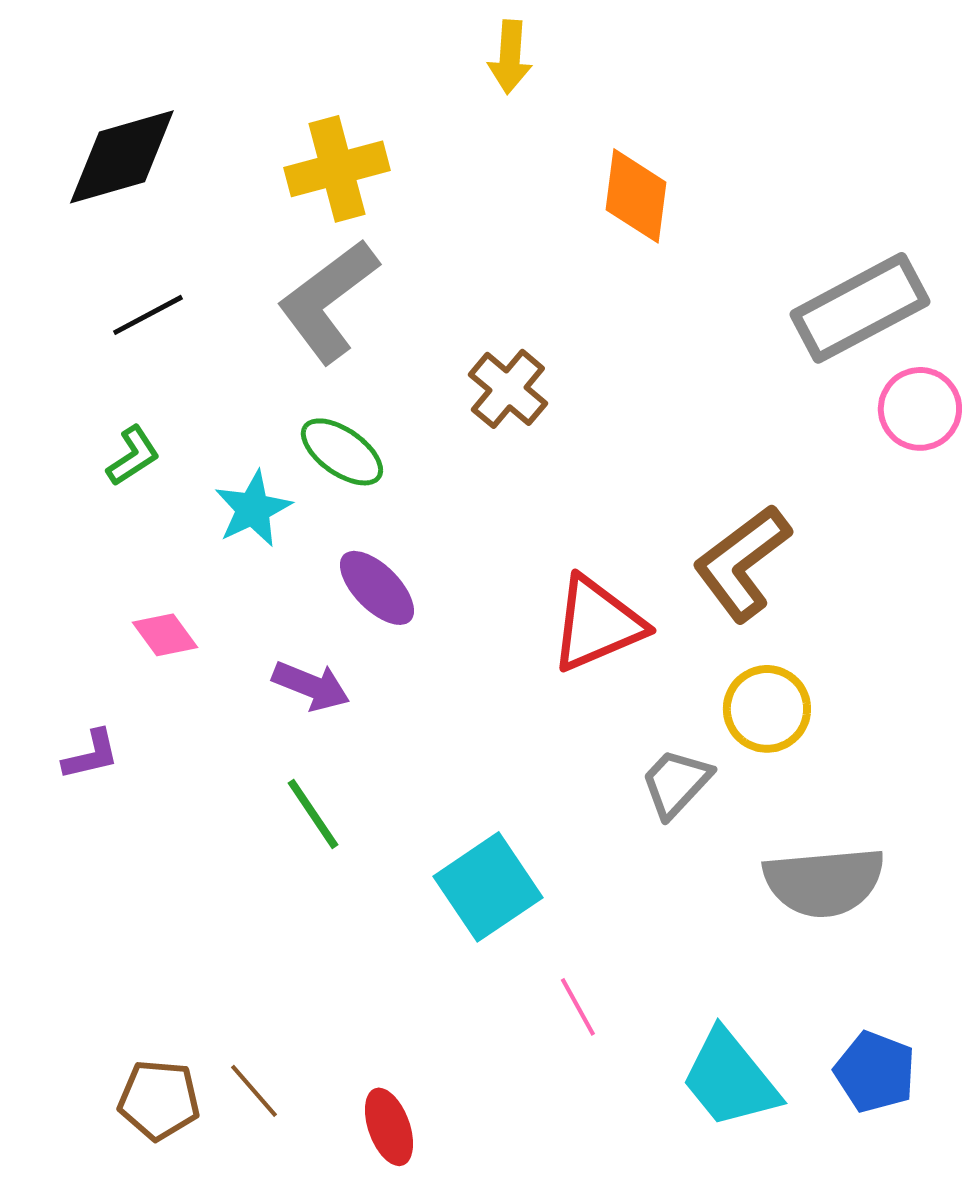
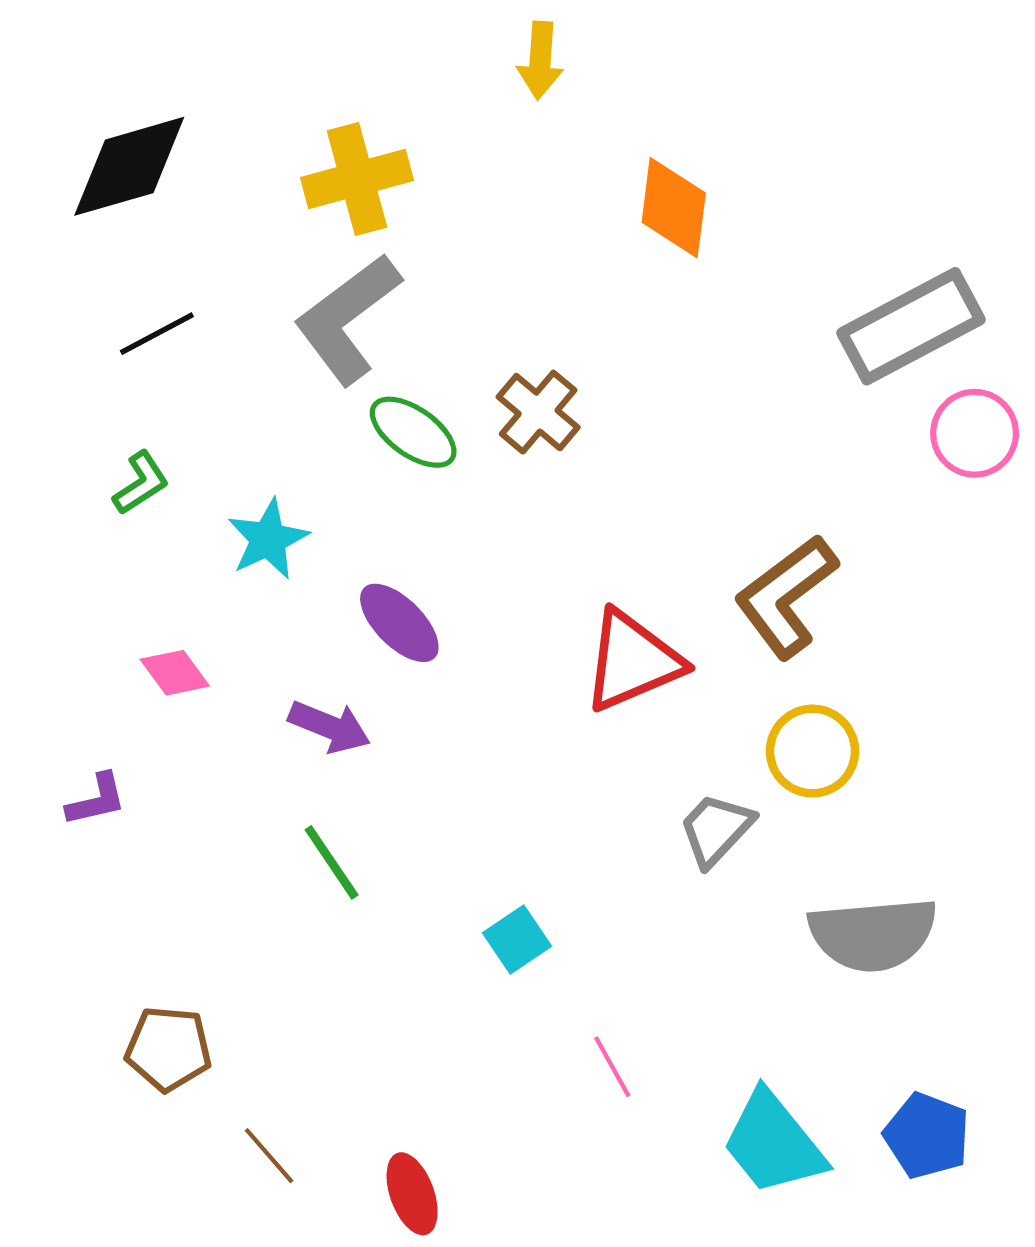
green ellipse: (342, 452) -> (413, 432), moved
cyan square: (488, 887) -> (517, 940), size x0.6
brown pentagon: (159, 1100) -> (168, 1049), moved

